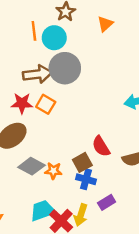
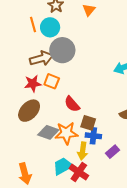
red semicircle: (101, 146) -> (72, 104), moved
brown square: (82, 162) -> (88, 123), turned -35
orange star: (53, 171) -> (66, 133), size x1.6
yellow arrow: (81, 215) -> (83, 151), moved

